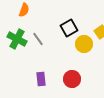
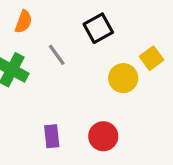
black square: (69, 28) -> (98, 28), moved
gray line: (38, 39) -> (57, 55), moved

